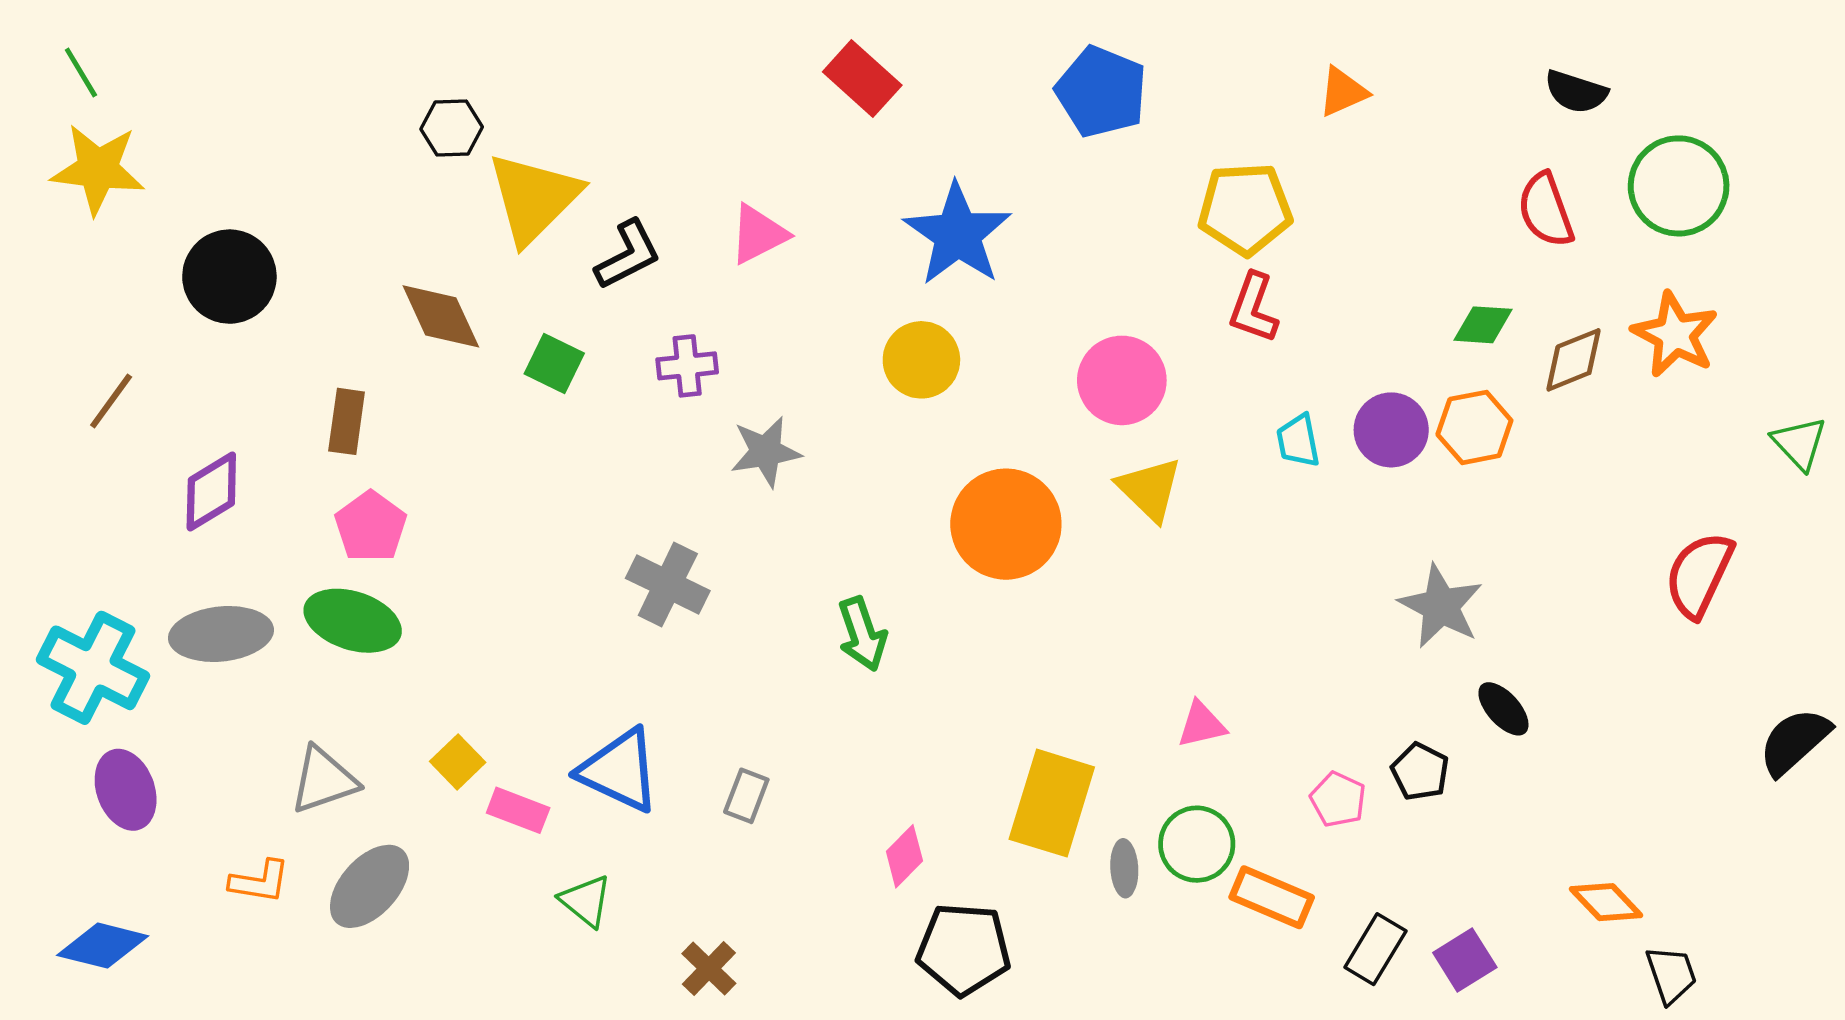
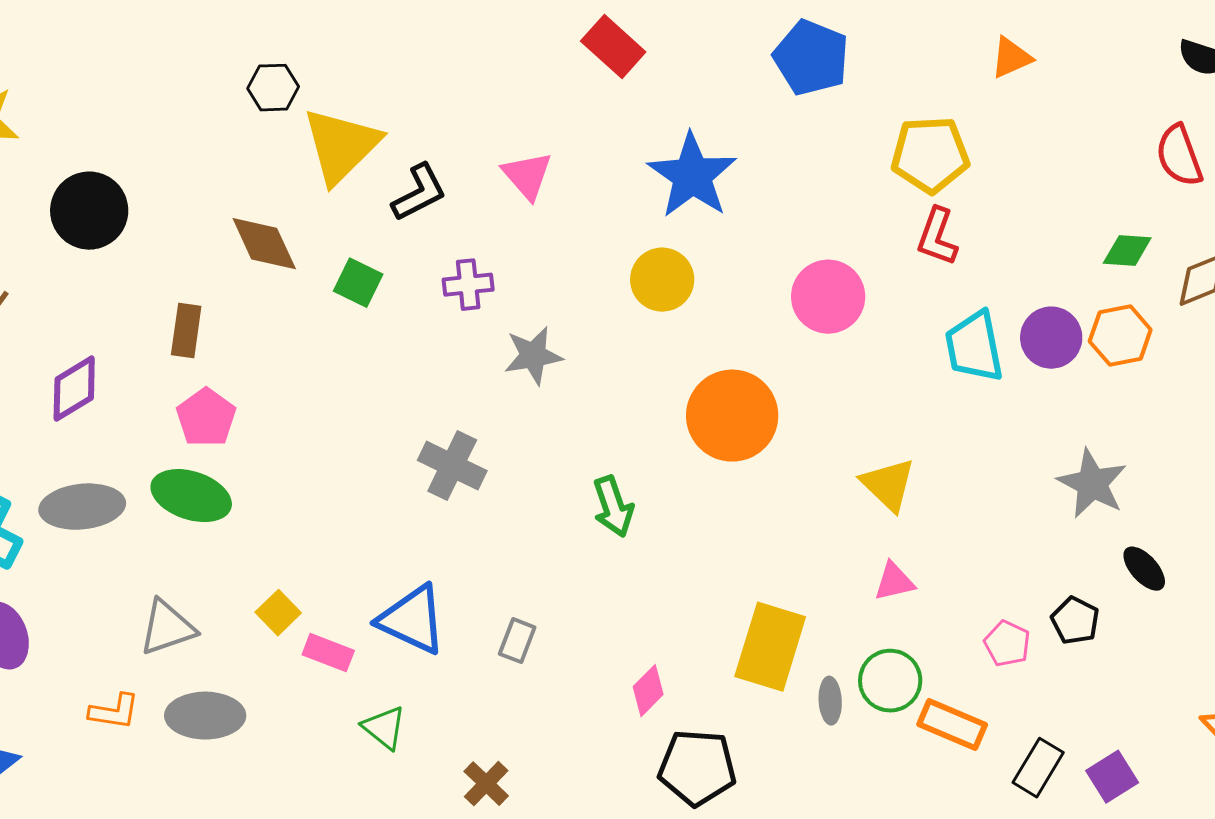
pink triangle: (758, 234) -> (527, 176), turned -44
cyan trapezoid: (1298, 441) -> (974, 347), size x1.6
yellow triangle: (1150, 489) -> (888, 485), moved
gray ellipse: (370, 886) -> (205, 716), turned 48

